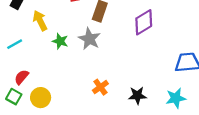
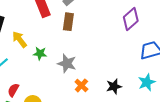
purple diamond: (144, 22) -> (131, 19), moved
gray star: (89, 39) -> (67, 63), moved

